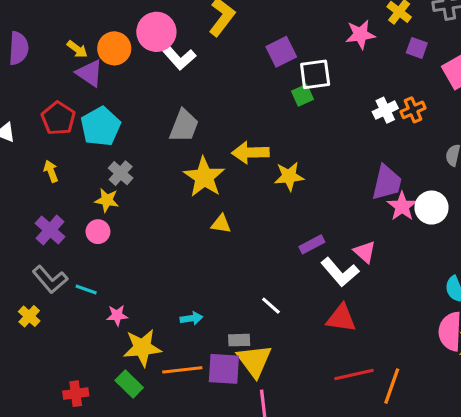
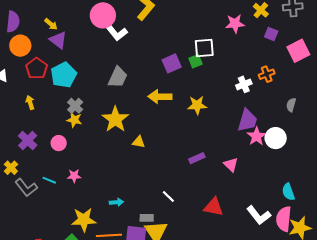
orange circle: (114, 48) -> (20, 46), moved
purple square: (281, 52) -> (172, 63), moved
white cross: (385, 110) -> (244, 84), moved
yellow star: (289, 176) -> (197, 105), moved
yellow star: (204, 177) -> (115, 119), moved
yellow star: (107, 200) -> (74, 120), moved
white L-shape: (340, 272) -> (259, 215), moved
gray L-shape: (50, 279) -> (26, 188), moved
pink star: (117, 315) -> (74, 176), moved
yellow cross: (29, 316) -> (11, 168), moved

